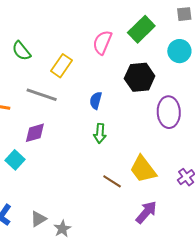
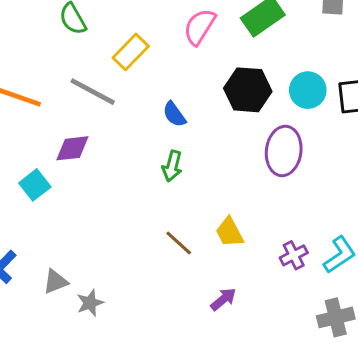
cyan circle: (179, 51) -> (308, 90), moved
blue semicircle: (96, 100) -> (174, 114), turned -60
yellow trapezoid: (143, 169) -> (229, 232), size x0.7
purple arrow: (146, 212) -> (223, 299), size x0.7

